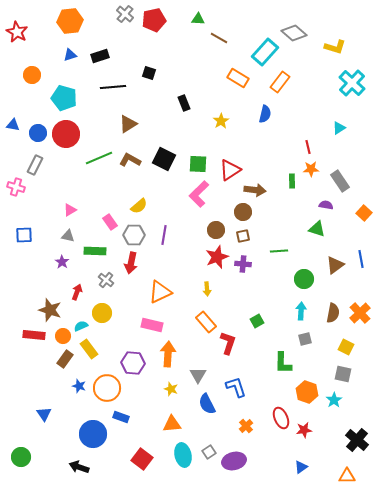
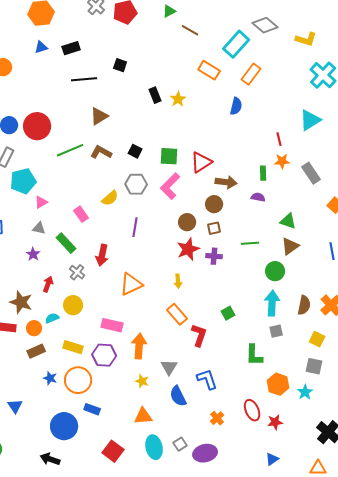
green triangle: (198, 19) -> (169, 11), turned -32
cyan pentagon: (64, 98) -> (23, 181), moved, turned -30
yellow star: (221, 121) -> (178, 99), moved
cyan triangle: (339, 128) -> (310, 120), size x1.6
black square: (164, 159) -> (135, 151), size x0.6
purple semicircle: (326, 205) -> (258, 197), moved
gray hexagon: (134, 235) -> (136, 184), moved
green rectangle: (95, 251) -> (66, 243), turned 45
brown triangle: (335, 265) -> (290, 246), moved
cyan arrow: (301, 311) -> (272, 303), size x1.4
pink rectangle: (152, 325) -> (112, 325), moved
yellow rectangle: (89, 349) -> (73, 347), moved, turned -36
brown rectangle: (65, 359) -> (36, 351), turned 30

